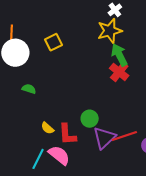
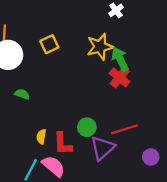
yellow star: (110, 31) -> (100, 47), moved
yellow semicircle: (47, 128) -> (41, 137), turned 56
red line: (124, 136) -> (125, 129), moved

